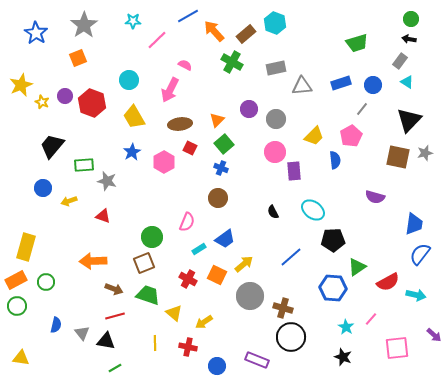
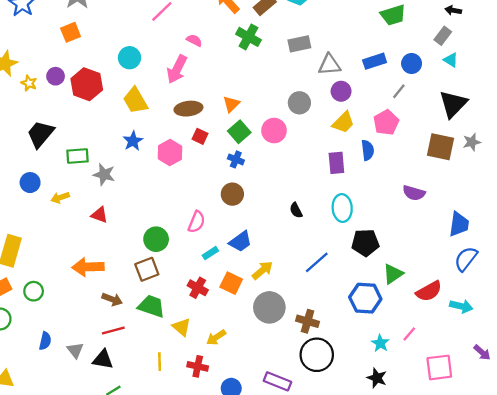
purple circle: (249, 109) -> (341, 91), moved
pink circle: (275, 152) -> (274, 131), moved
purple rectangle: (294, 171) -> (336, 163), moved
cyan ellipse: (313, 210) -> (342, 208), turned 50

